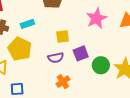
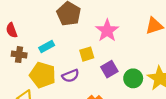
pink star: (96, 18) -> (107, 31), moved
purple semicircle: (56, 58) -> (70, 76), moved

